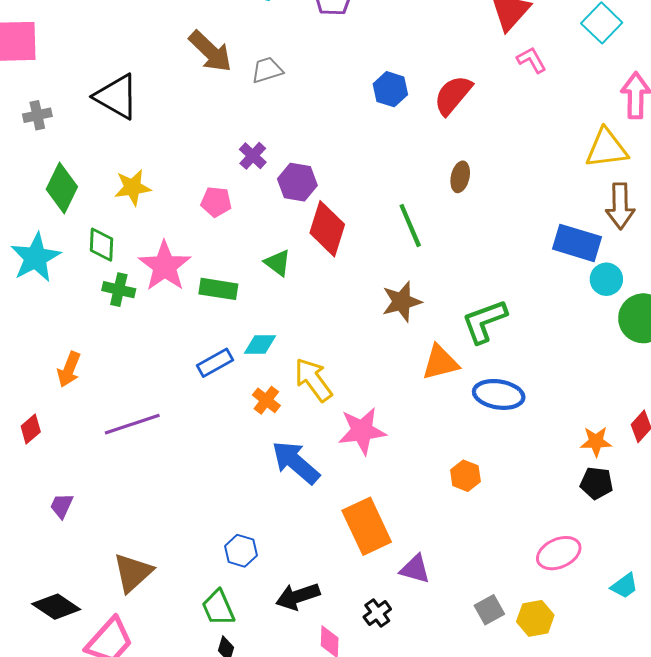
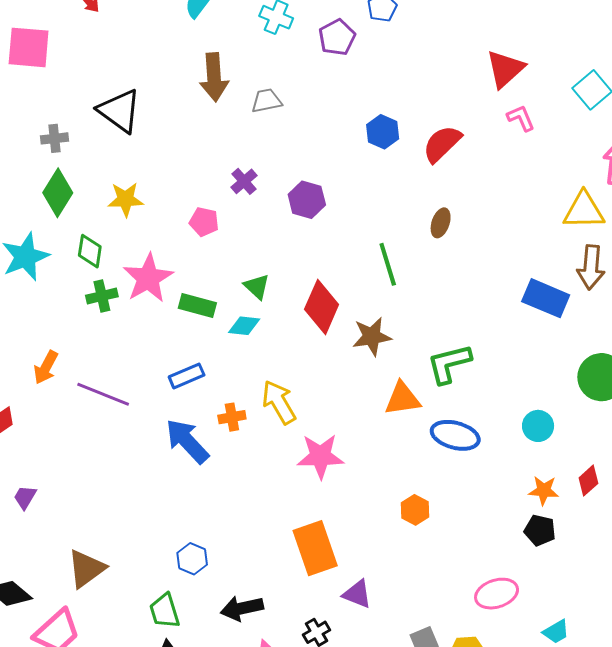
brown arrow: (210, 51) -> (214, 77), turned 36
gray cross: (37, 115) -> (54, 138), moved
purple hexagon: (297, 182) -> (307, 200), moved
red diamond: (327, 229) -> (322, 307), moved
cyan circle: (606, 279) -> (538, 426), moved
green cross: (119, 290) -> (102, 296), turned -32
cyan diamond: (260, 344) -> (244, 326), moved
orange cross: (266, 400) -> (232, 417), turned 36
purple line: (132, 424) -> (103, 394), moved, turned 34
blue arrow: (296, 462) -> (187, 441), moved

